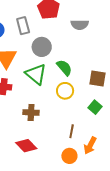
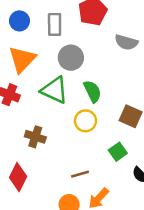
green triangle: (36, 74) -> (54, 90), turned -30
brown line: (72, 131) -> (80, 174), turned 48
red diamond: (26, 146) -> (18, 177), turned 55

